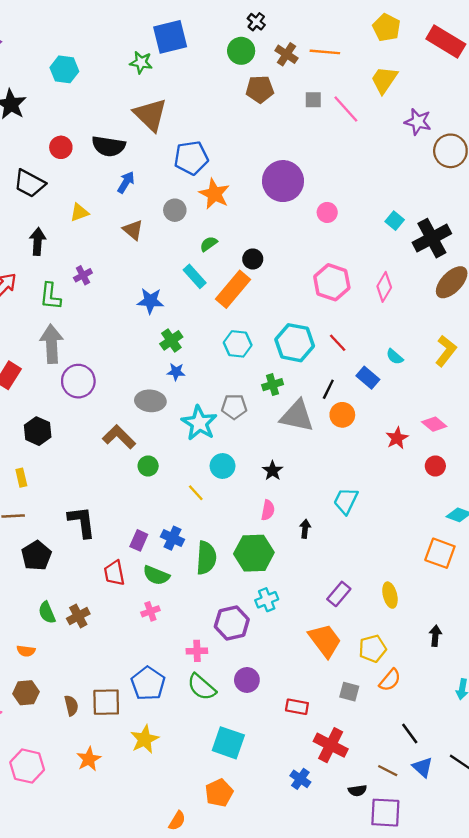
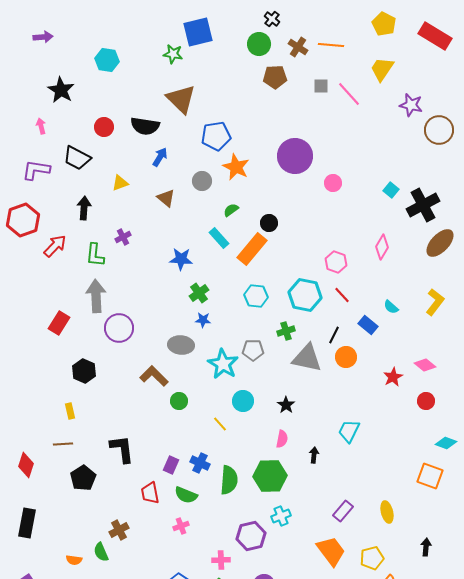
pink hexagon: (332, 282) -> (336, 262), moved, size x0.7
green semicircle: (47, 613) -> (101, 552), moved

